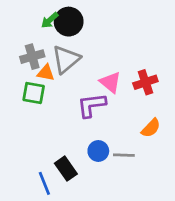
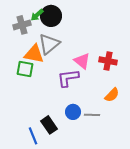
gray cross: (32, 57) -> (22, 25), moved
orange triangle: (46, 73) -> (34, 54), size x1.5
red cross: (145, 82) -> (108, 61), turned 30

